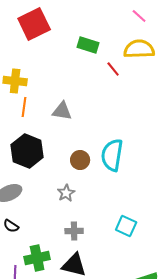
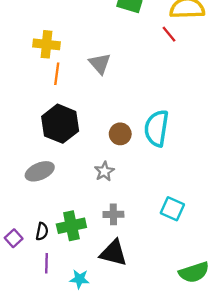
red line: (113, 69) -> (169, 34), moved
gray triangle: (62, 111) -> (100, 64), moved, turned 40
black semicircle: (11, 226) -> (42, 231), moved, turned -112
green cross: (37, 258) -> (71, 226), moved

